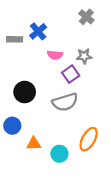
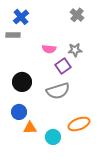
blue cross: (38, 31) -> (21, 17), moved
blue circle: (12, 126) -> (19, 112), moved
orange ellipse: (89, 139) -> (79, 124), turned 40

